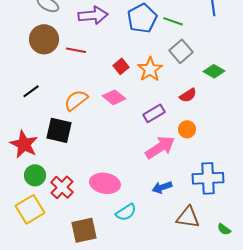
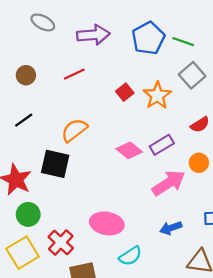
brown circle: (44, 39) -> (26, 75), moved, size x0.6
red line: (76, 50) -> (74, 74), turned -36
pink diamond: (114, 97) -> (129, 150), moved
red cross: (62, 187) -> (61, 243), moved

